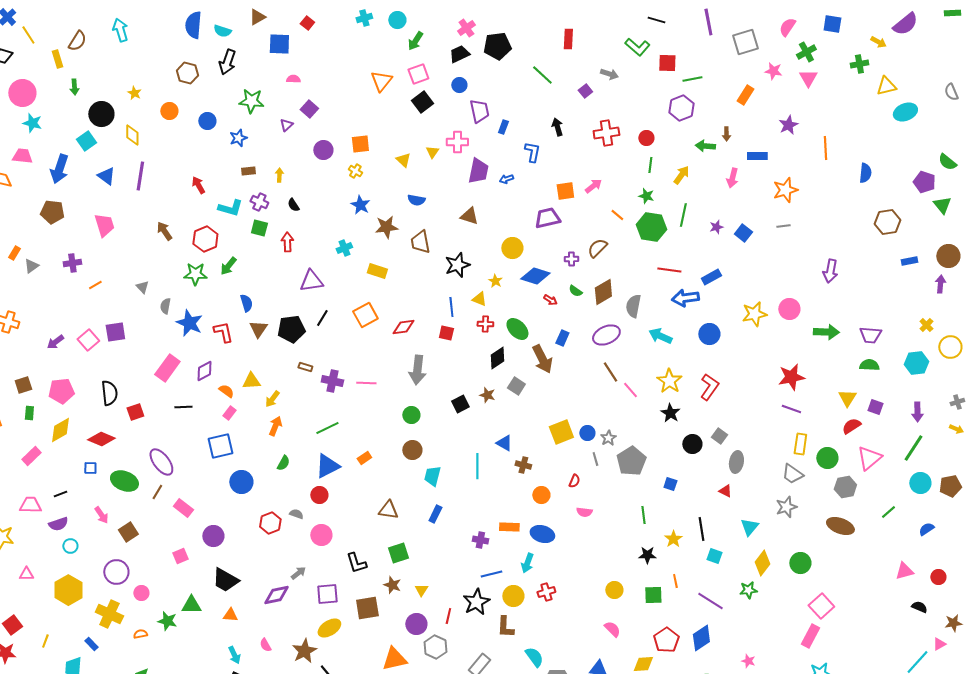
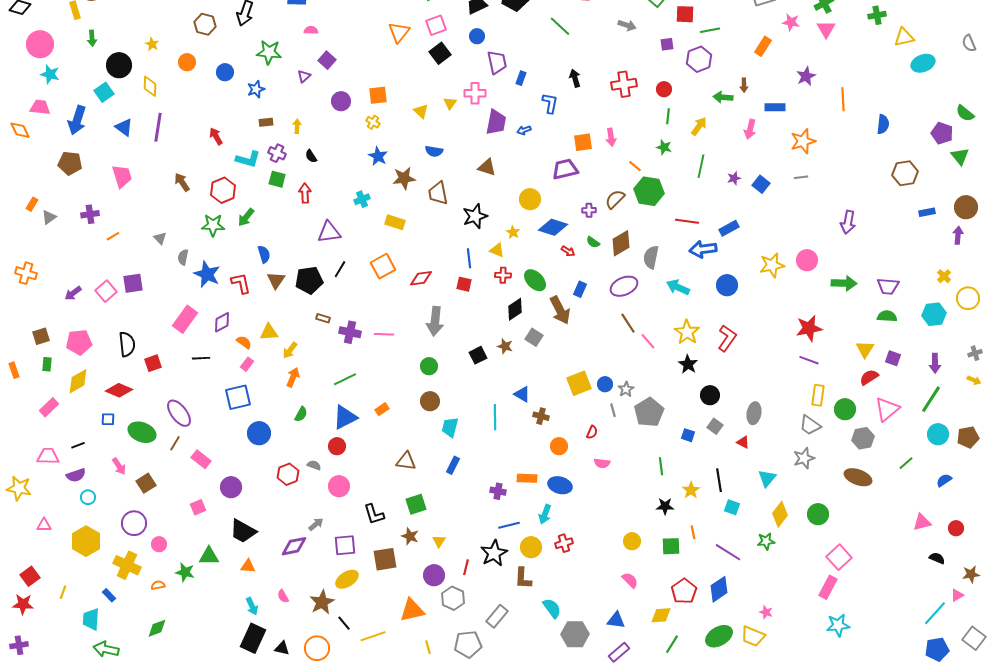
purple square: (585, 91) -> (667, 44), moved, turned 32
pink arrow: (593, 186) -> (611, 137), turned 120
green hexagon: (651, 227) -> (649, 191), moved
gray square: (719, 436) -> (715, 426), moved

